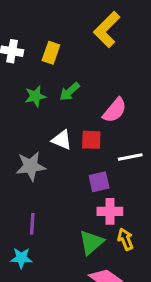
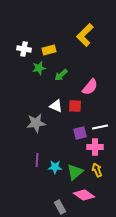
yellow rectangle: (51, 53) -> (49, 50), turned 56
green star: (35, 96) -> (39, 68), moved
white line: (130, 157) -> (100, 127), moved
pink cross: (110, 211) -> (95, 147), moved
cyan star: (21, 258) -> (55, 167), moved

